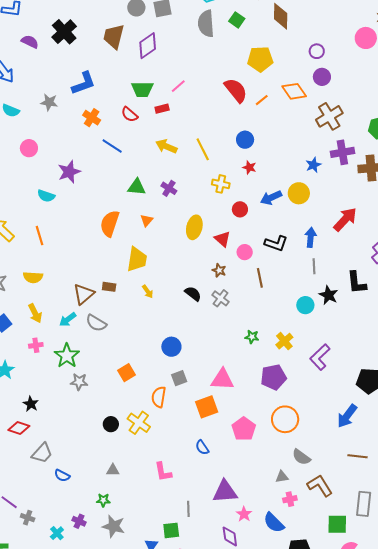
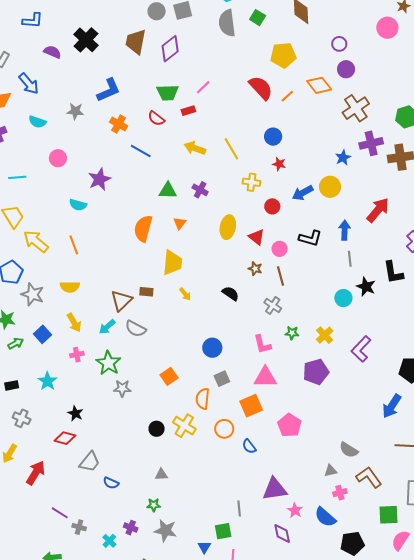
brown line: (260, 278) -> (281, 276), moved
gray cross: (220, 298) -> (273, 305), moved
orange circle: (285, 419) -> (224, 429), moved, size x0.7
pink L-shape: (163, 472) -> (262, 344), moved

